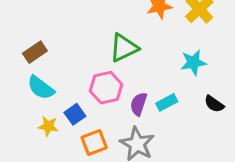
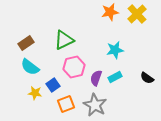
green triangle: (124, 48) -> (64, 40), moved
cyan star: (193, 62) -> (115, 50), moved

